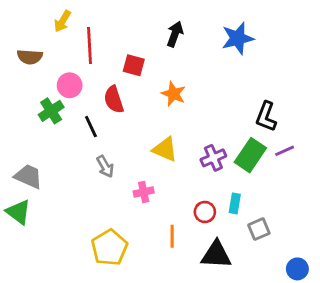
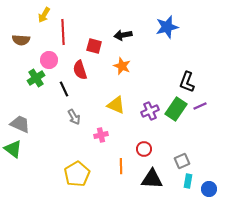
black arrow: (175, 34) -> (123, 35), moved, turned -120
cyan rectangle: (235, 203) -> (188, 181), moved

